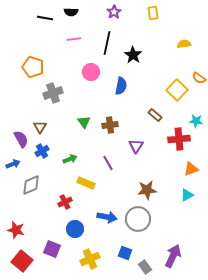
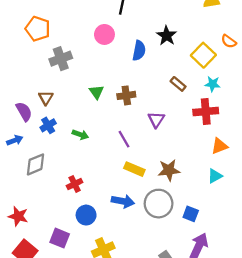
black star: (133, 55) -> (167, 36), moved
cyan star: (196, 121) -> (213, 84), moved
green arrow: (70, 159) -> (80, 135), turned 40
yellow rectangle: (86, 183) -> (134, 169), moved
blue square: (125, 253) -> (191, 214), moved

